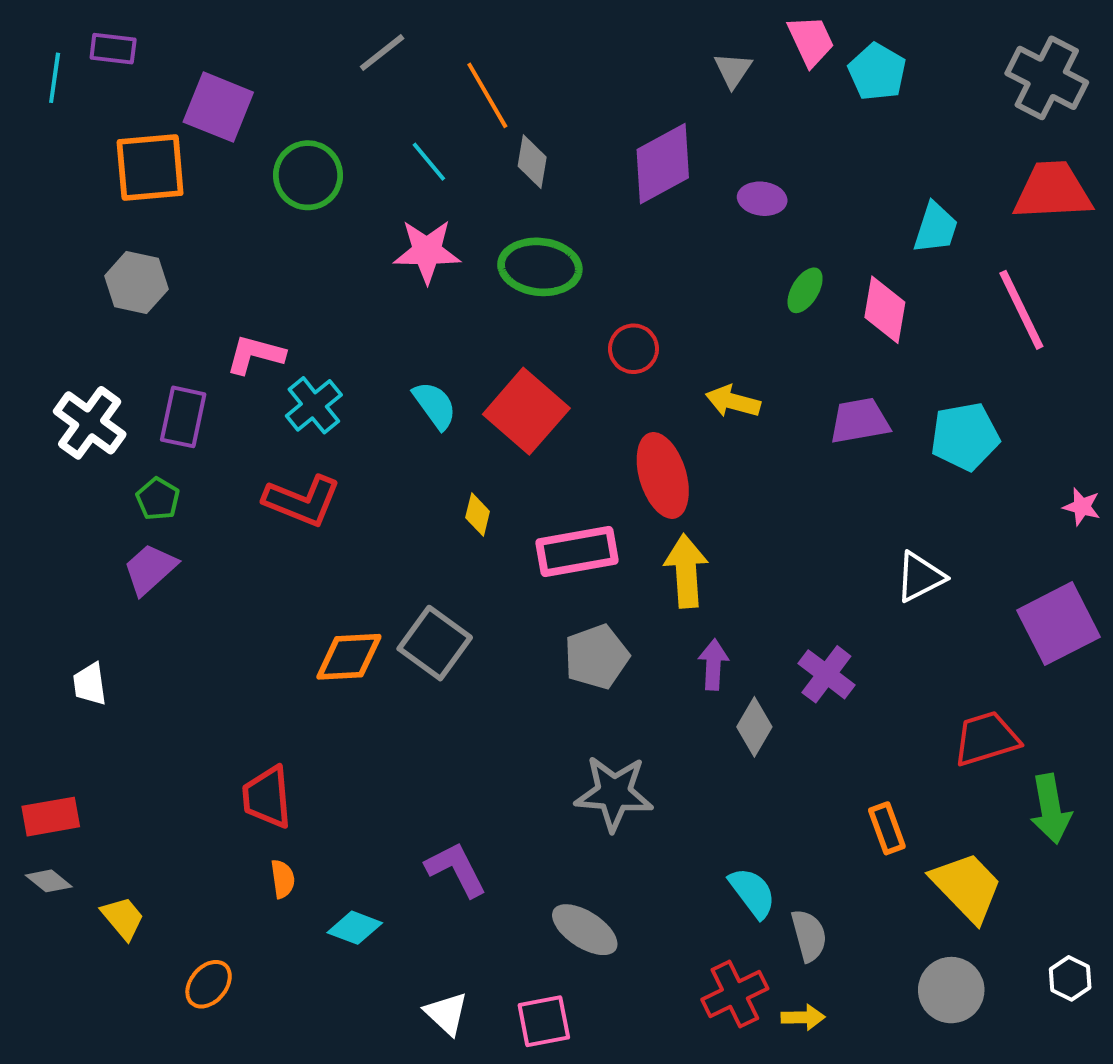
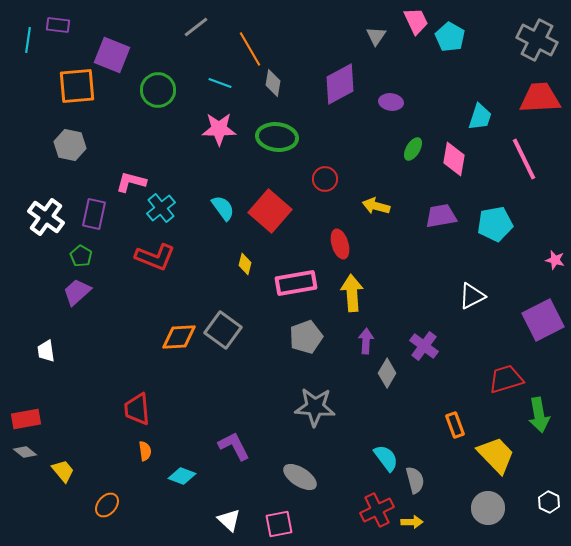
cyan line: (429, 162) -> (220, 83), turned -30
red ellipse: (663, 475) -> (340, 244), size x0.7

